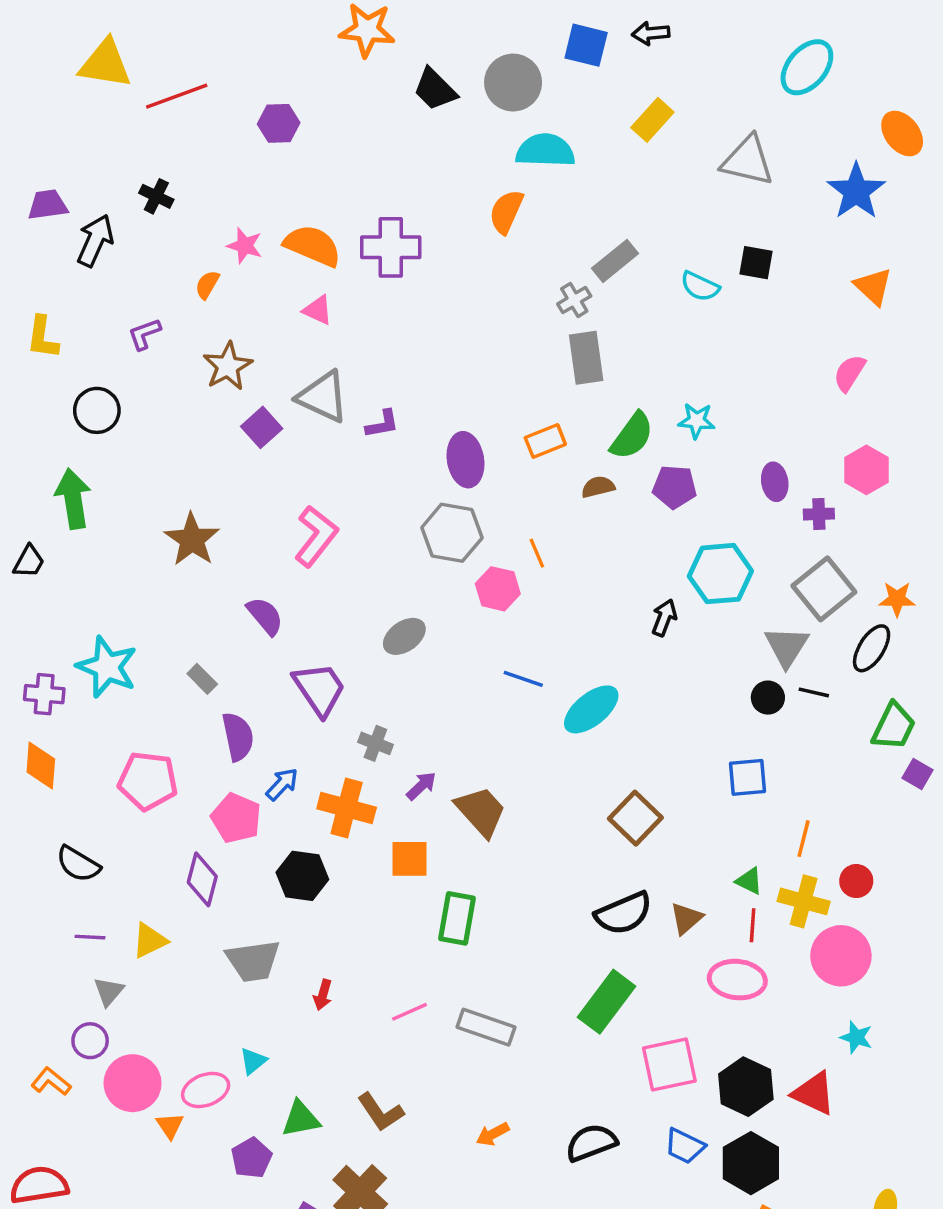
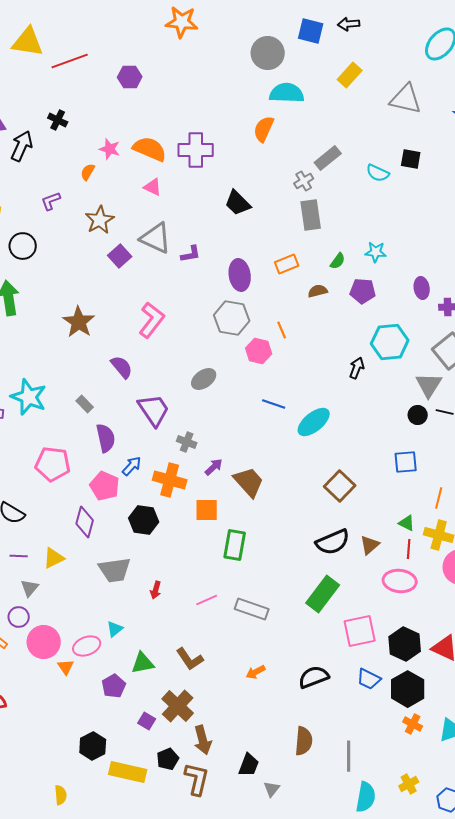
black trapezoid: (435, 89) -> (238, 203), moved
green semicircle: (632, 436) -> (338, 261), size x0.6

